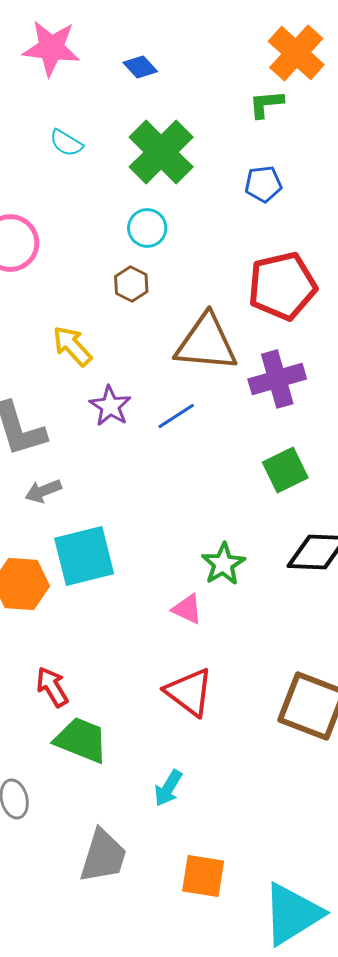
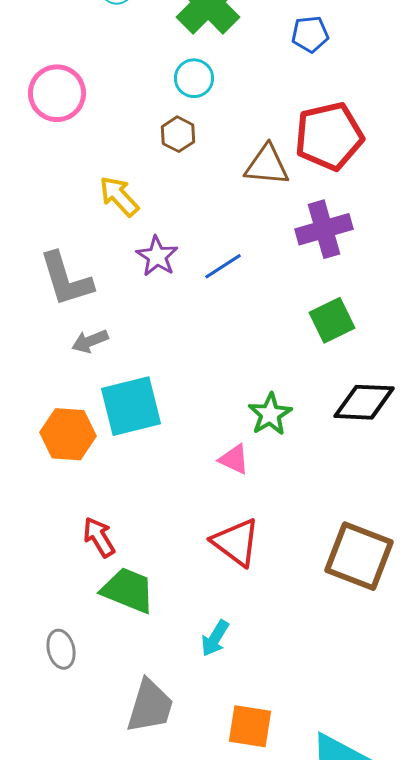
brown triangle: (206, 343) -> (267, 165), moved, size x0.7

